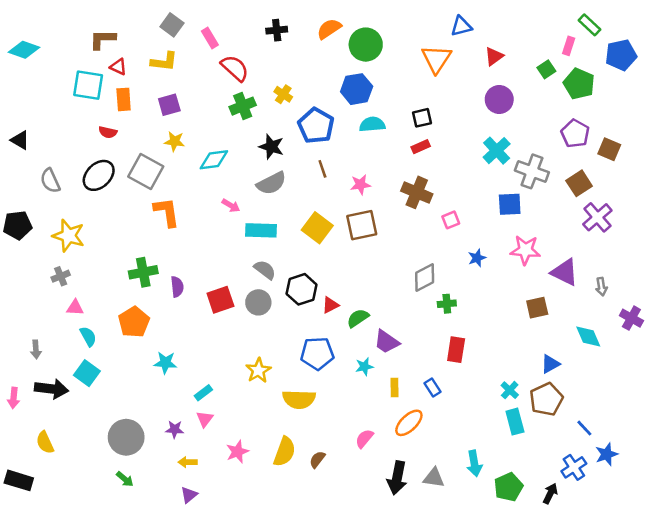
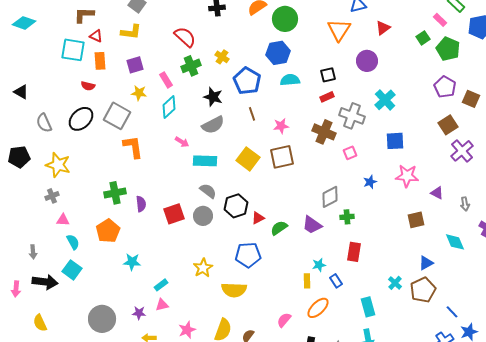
pink rectangle: (210, 38) -> (166, 80), moved
pink rectangle: (569, 46) -> (440, 20), turned -64
purple circle: (499, 99) -> (367, 61), moved
cyan diamond: (214, 160) -> (169, 107), turned -35
gray cross: (532, 171) -> (352, 116), moved
purple triangle: (565, 272) -> (437, 193), size x0.6
purple trapezoid: (387, 342) -> (312, 225), moved
cyan star: (364, 367) -> (319, 265), moved
pink triangle: (205, 419) -> (162, 305), turned 40
cyan rectangle: (515, 422) -> (368, 307), moved

